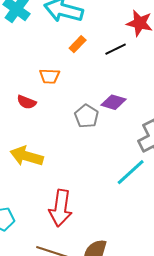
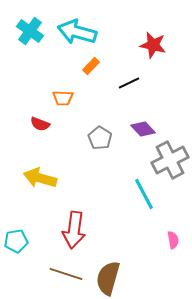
black line: (116, 49) -> (129, 83), moved
purple diamond: (114, 102) -> (143, 129), moved, turned 30
cyan line: (131, 172) -> (144, 194), turned -76

